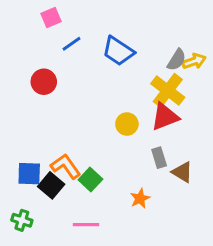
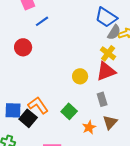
blue trapezoid: (118, 51) -> (106, 17), moved
yellow cross: (168, 90) -> (108, 53), size x0.7
brown triangle: (182, 172) -> (110, 122), moved, turned 42
green square: (90, 179) -> (69, 111), moved

